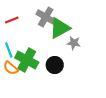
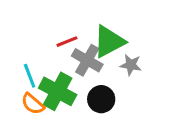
gray cross: (46, 17) -> (87, 60), moved
red line: (12, 20) -> (67, 42), moved

